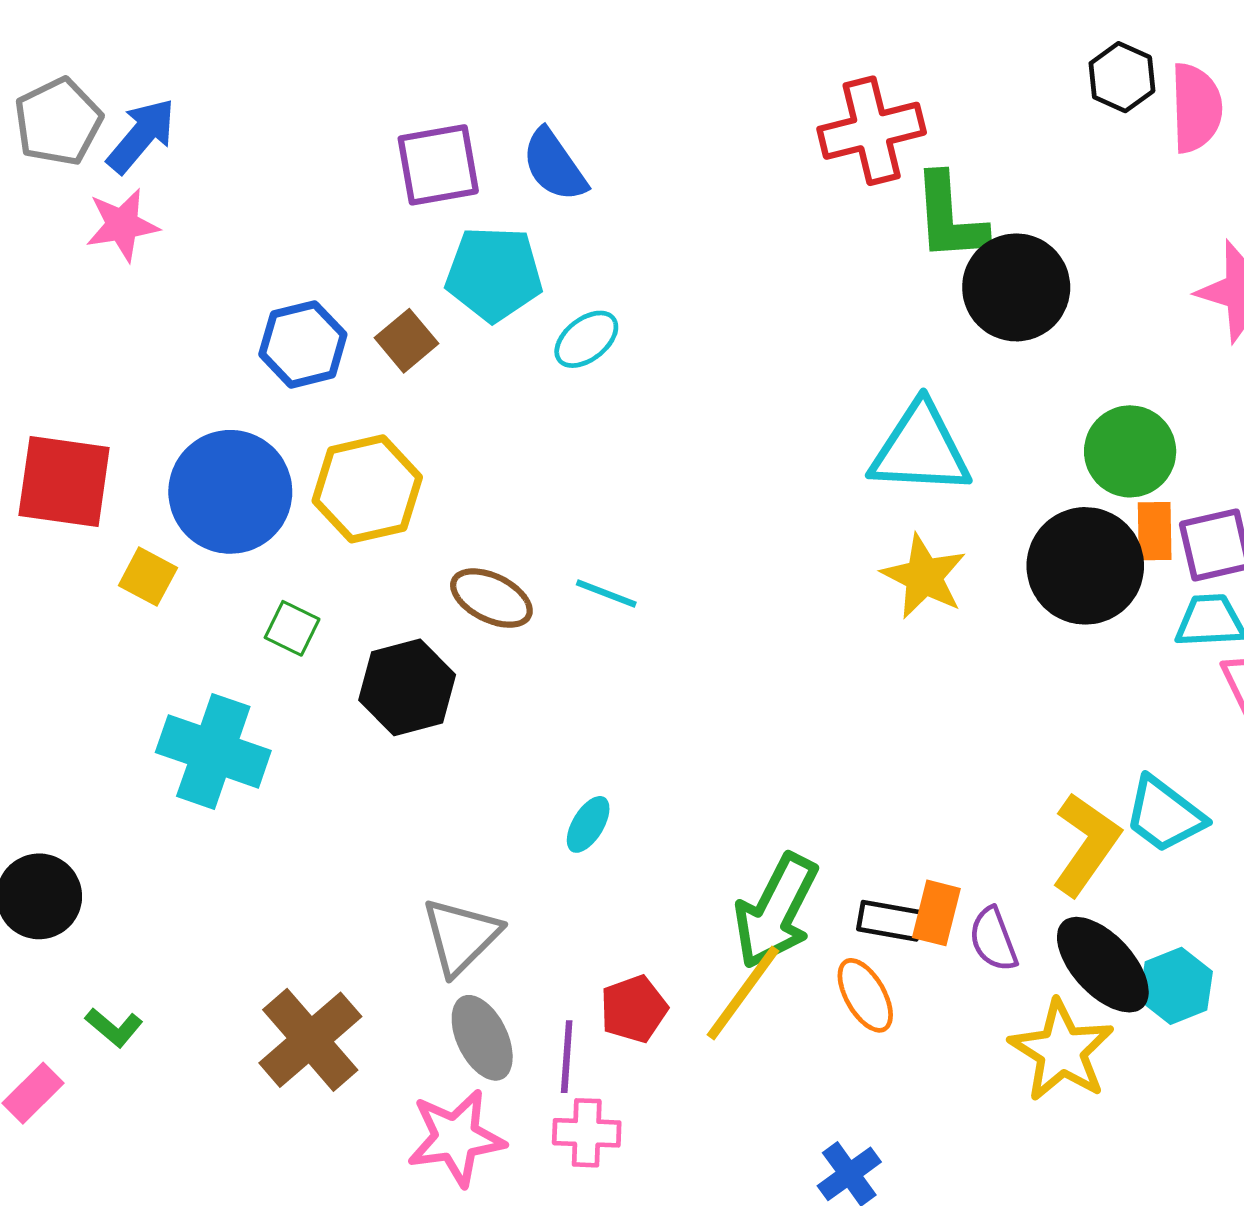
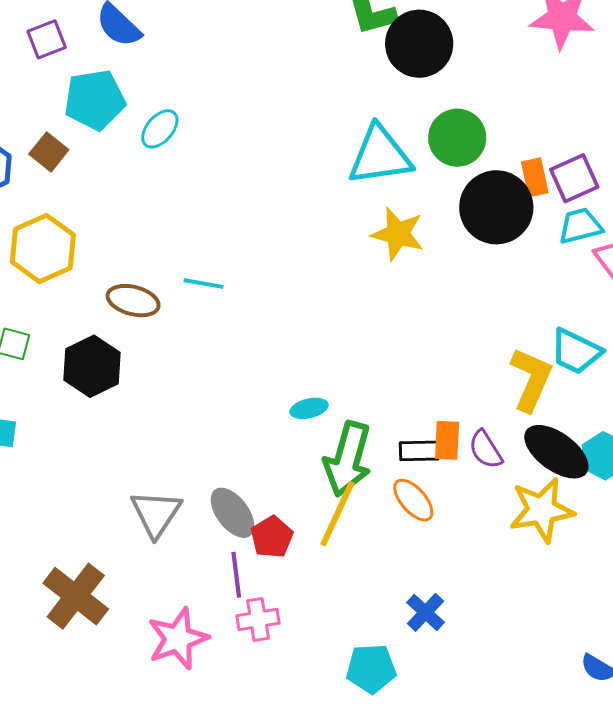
purple square: (438, 165) -> (47, 39), size x0.7
green circle: (1130, 451) -> (457, 138), moved
cyan ellipse: (588, 824) -> (309, 408), moved, turned 57
gray ellipse: (482, 1038) -> (232, 513), moved
yellow star: (1062, 1051) -> (542, 510), turned -30

